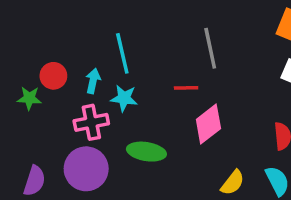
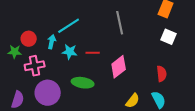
cyan line: (122, 53) -> (69, 26), turned 70
red line: (186, 88) -> (93, 53), moved
pink cross: (91, 122) -> (35, 66), moved

